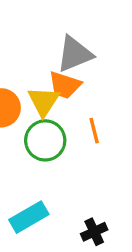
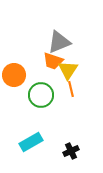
yellow triangle: (44, 101) -> (68, 70), moved

